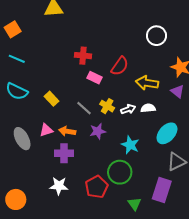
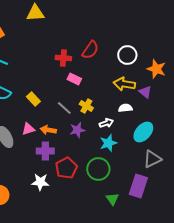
white circle: (156, 36) -> (127, 55), moved
red semicircle: (120, 66) -> (90, 50), moved
purple triangle: (177, 91) -> (145, 92), moved
white arrow: (128, 109) -> (106, 123), moved
cyan star: (130, 145) -> (108, 143), turned 30
red pentagon: (97, 187) -> (66, 168), moved

